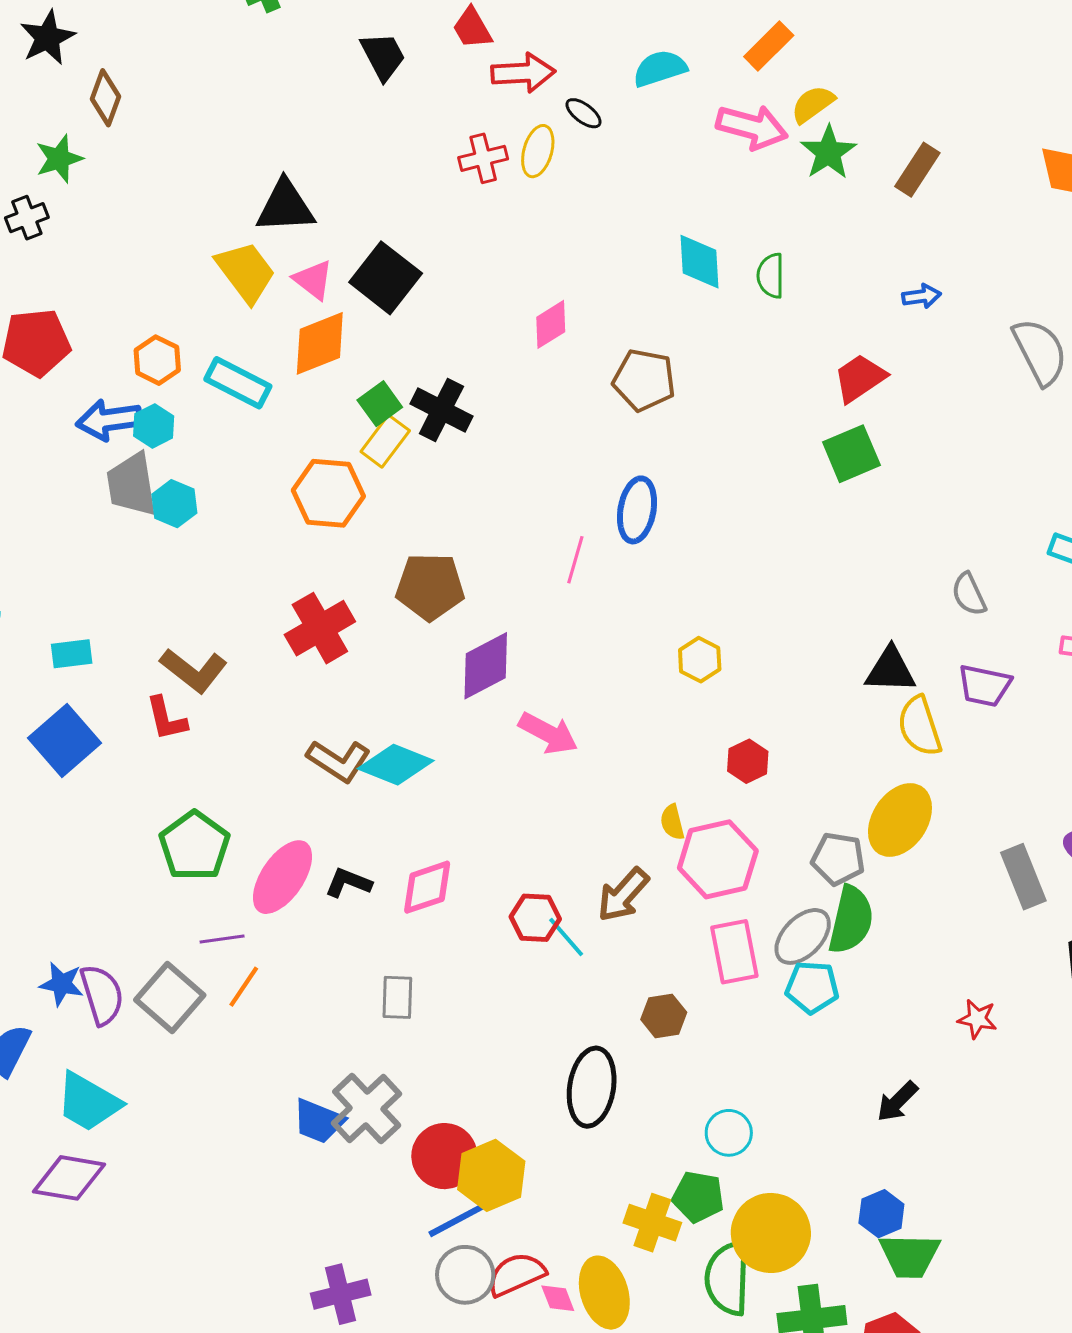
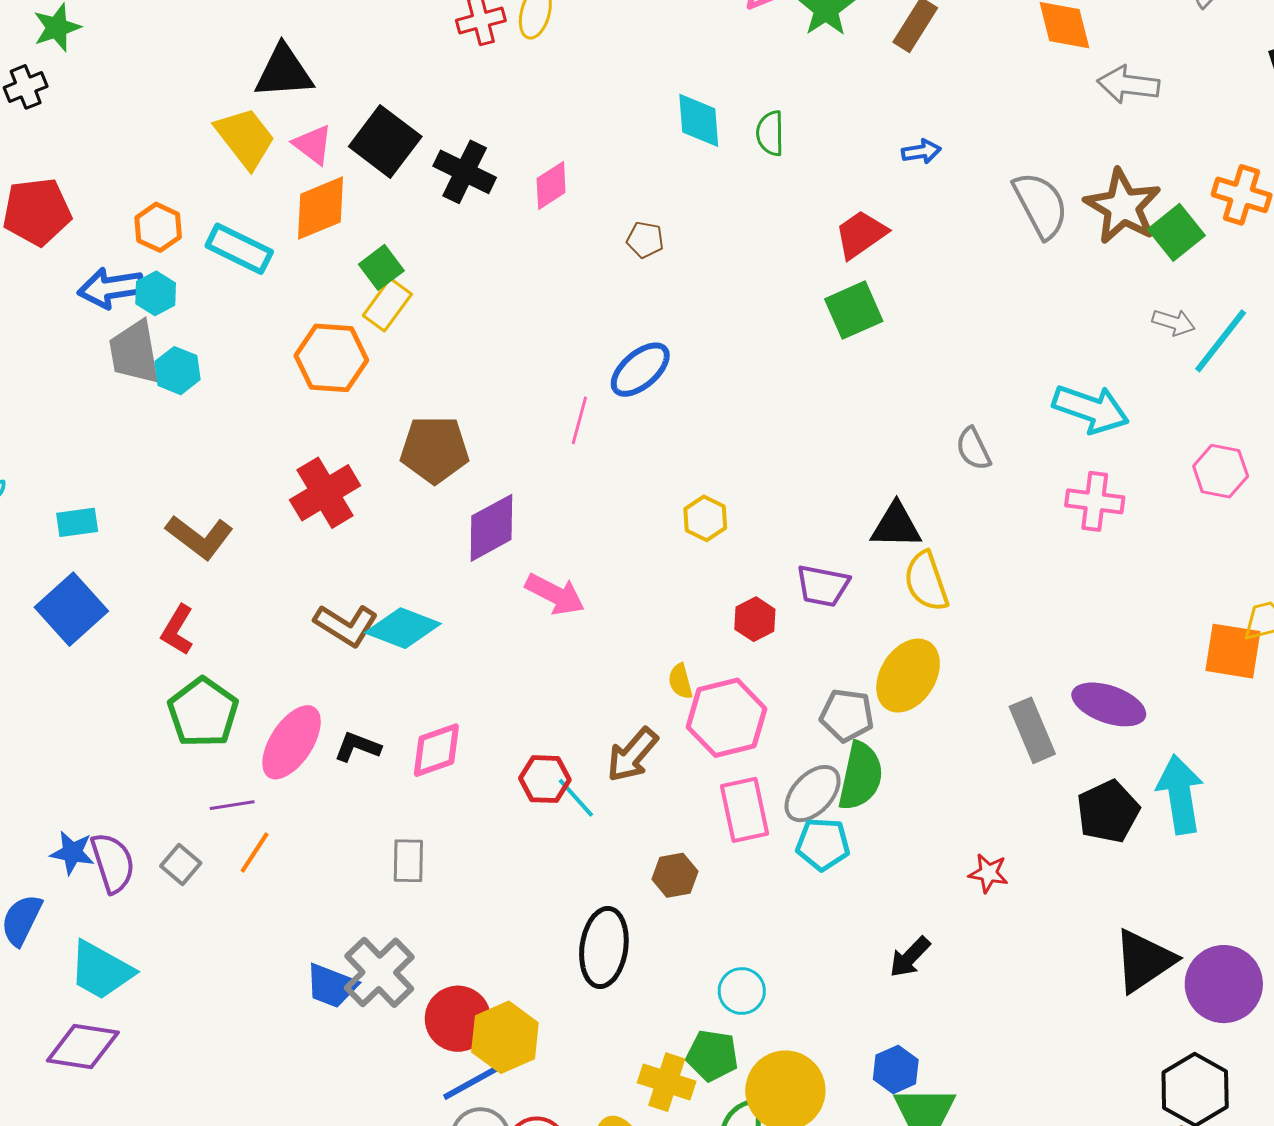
brown pentagon: (644, 380) -> (645, 240), size x0.6
black cross: (441, 410) -> (465, 172), moved
blue ellipse: (637, 510) -> (640, 370), turned 40
purple trapezoid: (985, 686) -> (823, 586), moved
red L-shape: (166, 719) -> (177, 630), moved, turned 45
gray square: (170, 997) -> (181, 864), size x0.6

